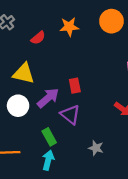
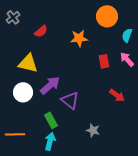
orange star: (69, 27) -> (79, 38), moved
red rectangle: (75, 86) -> (104, 61), moved

